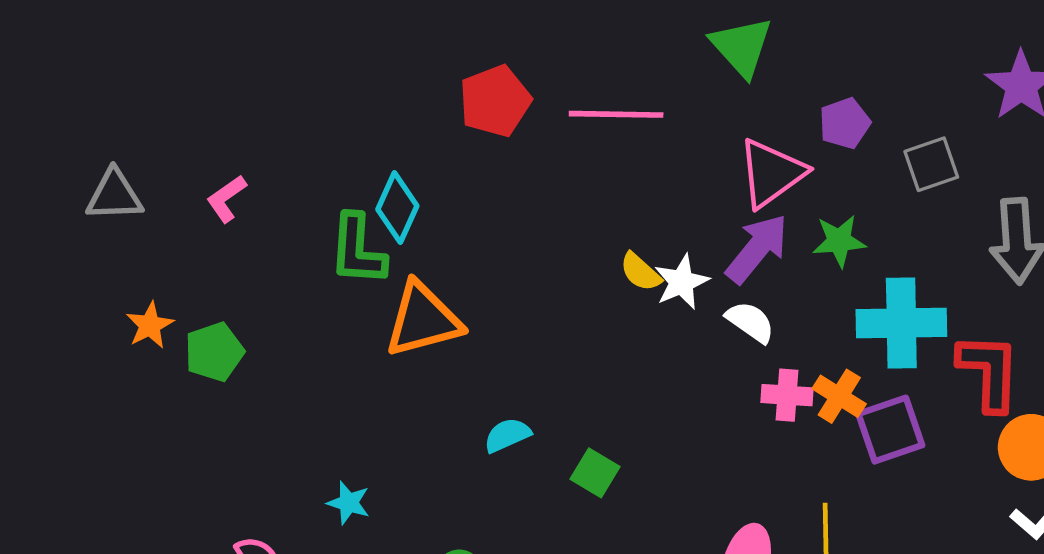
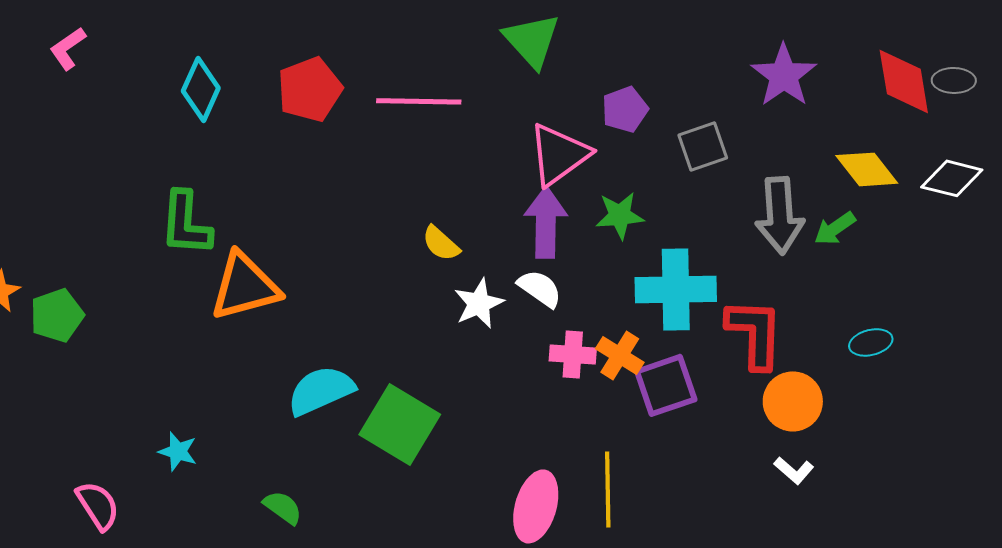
pink L-shape: (226, 199) -> (68, 48), moved
cyan diamond: (397, 208) -> (201, 89), moved
purple arrow: (757, 249) -> (546, 222), turned -38
white star: (682, 282) -> (479, 303), moved
cyan semicircle: (507, 435) -> (321, 390), size x1.6
green square: (595, 473) -> (400, 424), size x1.8

